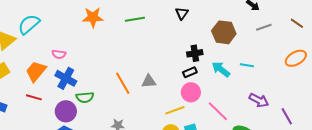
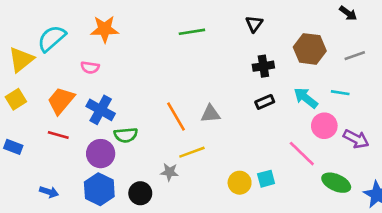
orange star: (93, 17) -> (105, 29), moved
gray line: (264, 27) -> (355, 56), moved
black cross: (195, 53) -> (263, 66), moved
pink semicircle: (59, 54) -> (90, 68), moved
pink circle: (191, 92) -> (324, 126), moved
yellow line: (175, 110) -> (192, 152), moved

